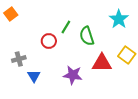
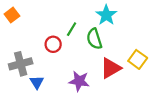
cyan star: (119, 19) -> (106, 15), moved
gray cross: (19, 59) -> (21, 64), size x1.5
red triangle: (102, 63) -> (111, 68), turned -30

